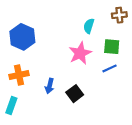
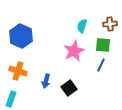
brown cross: (119, 15) -> (110, 24), moved
blue line: (110, 68) -> (101, 65), turned -40
orange cross: (19, 75) -> (18, 71), turned 30

